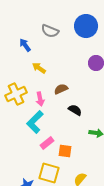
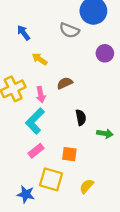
gray semicircle: (50, 31) -> (69, 30), moved
black semicircle: (75, 110) -> (81, 117), moved, turned 48
pink rectangle: (47, 143) -> (36, 151), moved

